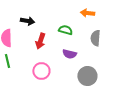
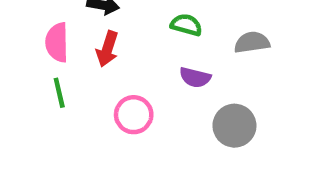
gray semicircle: (95, 38) -> (252, 42), turned 77
red arrow: (40, 41) -> (107, 49), moved

